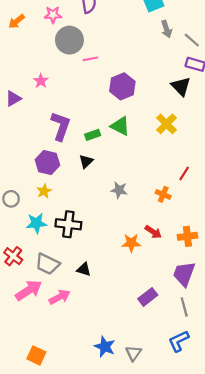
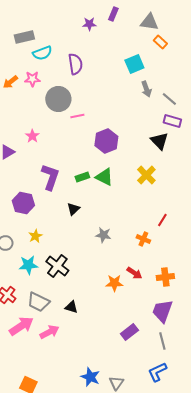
pink star: (53, 15) -> (32, 79), moved
green rectangle: (93, 135) -> (82, 177), moved
purple hexagon: (47, 162) -> (23, 203), moved
black cross: (68, 224) -> (57, 266), turned 30

